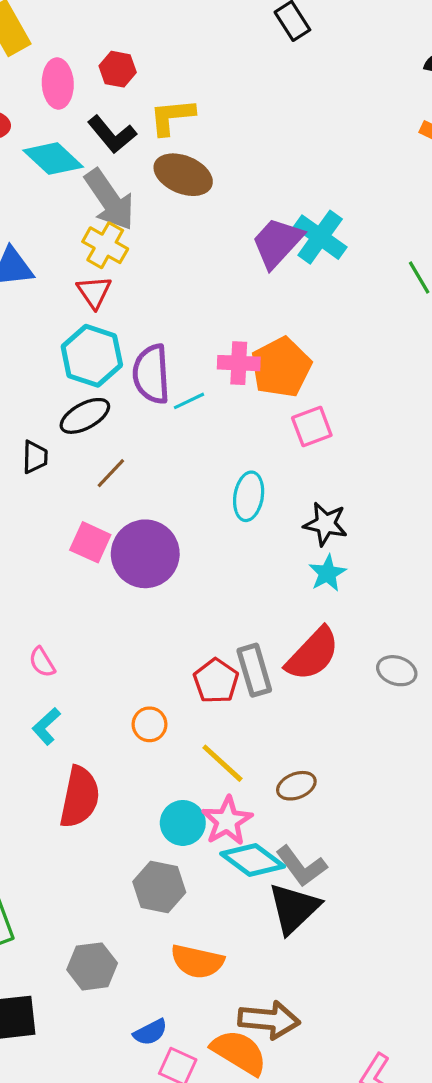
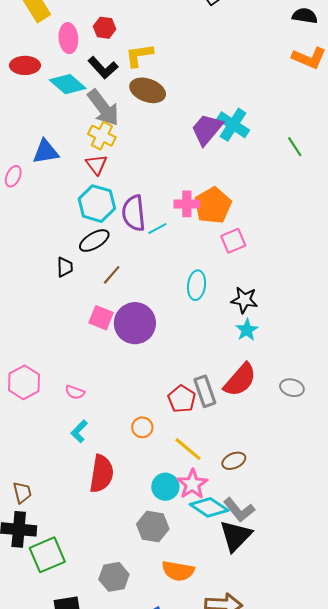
pink semicircle: (42, 662) -> (75, 392), turned -36

